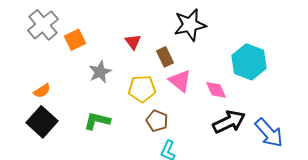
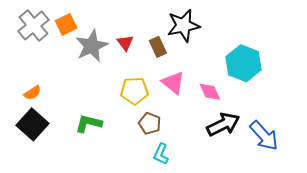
orange square: (75, 40) -> (66, 24), moved
brown rectangle: (165, 57) -> (158, 47), moved
gray star: (100, 72) -> (92, 46), moved, size x1.4

